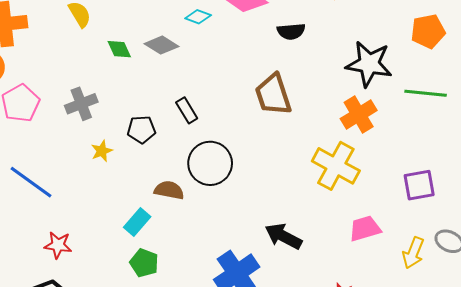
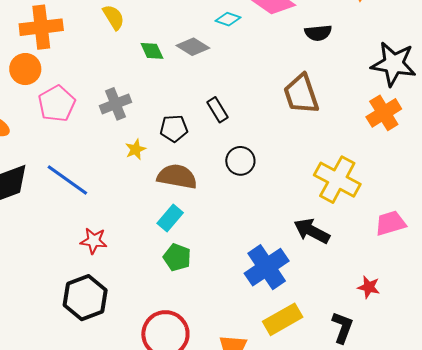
black circle: (210, 163) -> (240, 161), size x0.7
yellow cross: (336, 166) -> (337, 180), moved
brown semicircle: (169, 190) -> (177, 177), moved, size x1.4

